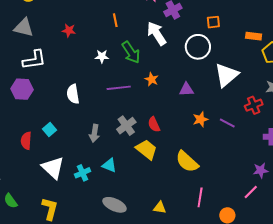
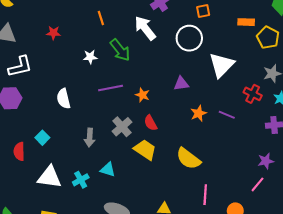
orange star: (152, 79) -> (142, 95), moved
red cross: (254, 105) -> (253, 94), turned -36
white triangle: (53, 168) -> (49, 177), turned -30

